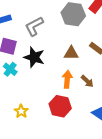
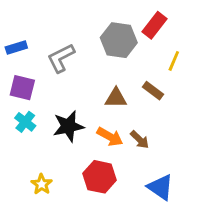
black star: (34, 57) -> (68, 126), moved, turned -30
orange arrow: (67, 79) -> (110, 137), turned 114

